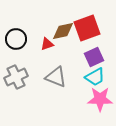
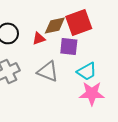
purple square: (94, 57) -> (69, 46), moved, turned 30

